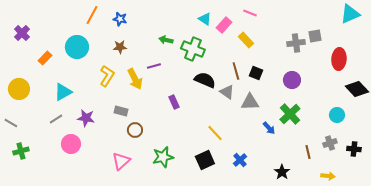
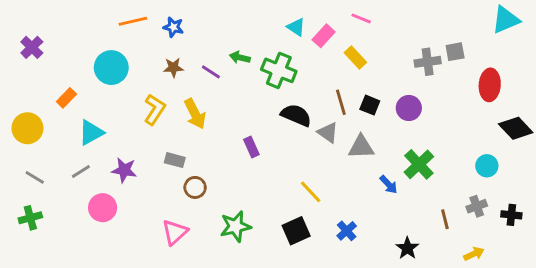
orange line: (92, 15) -> (133, 21), turned 48
orange rectangle: (45, 58) -> (66, 98), moved
purple line: (154, 66) -> (211, 72), moved, turned 48
purple circle: (292, 80) -> (409, 108), moved
gray line: (11, 123) -> (35, 177), moved
yellow arrow: (328, 176) -> (474, 254), turned -32

